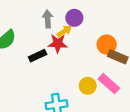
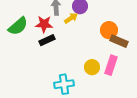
red star: (58, 43) -> (44, 24), moved
pink rectangle: (109, 84) -> (111, 65), turned 66

